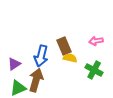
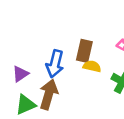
brown rectangle: (64, 46) -> (84, 51), turned 36

